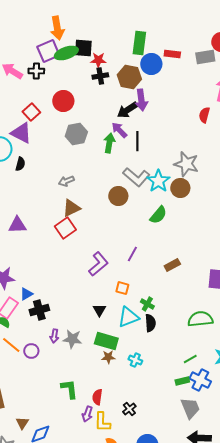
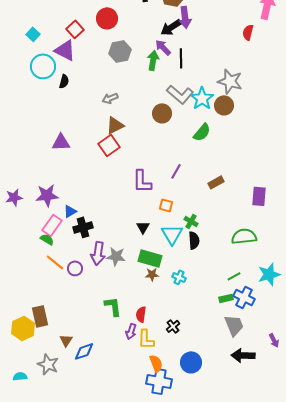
purple L-shape: (98, 264) -> (142, 181), turned 130
cyan triangle: (128, 317) -> (172, 234), turned -40
purple arrow: (54, 336) -> (98, 253), size x1.6

